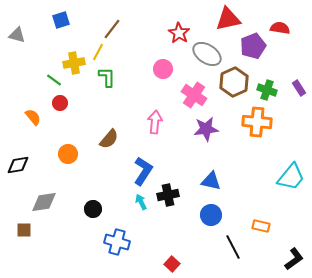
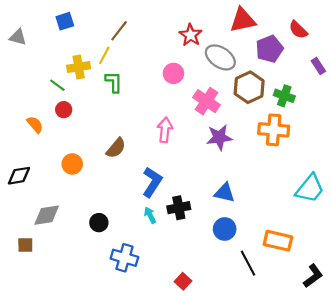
red semicircle: (280, 28) -> (298, 30), turned -144
purple rectangle: (299, 88) -> (318, 66), moved
orange rectangle: (261, 226) -> (278, 241), size x1.5

